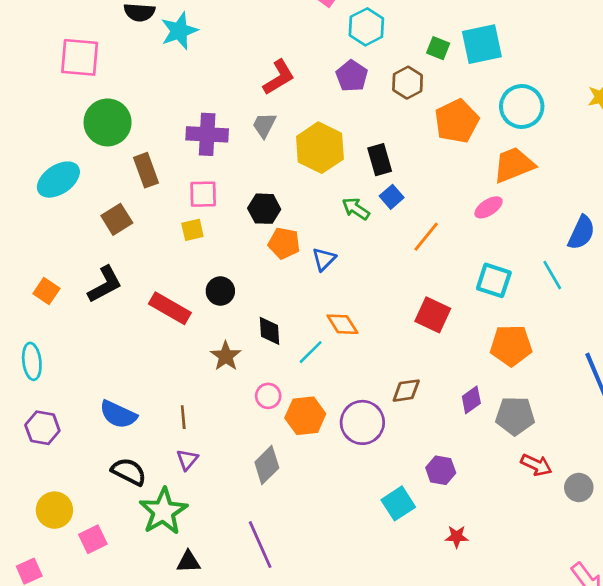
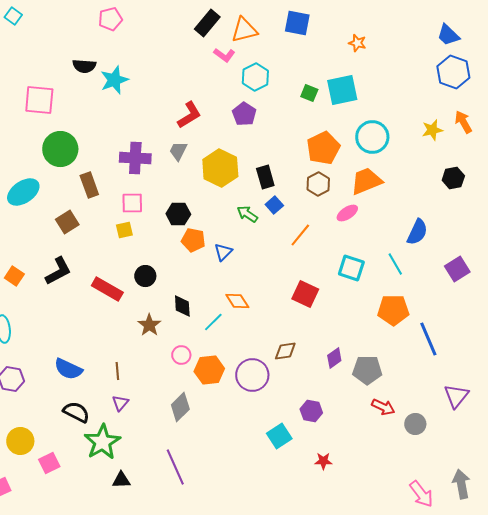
brown hexagon: (408, 83) -> (318, 184), moved
orange pentagon: (511, 345) -> (393, 310), moved

